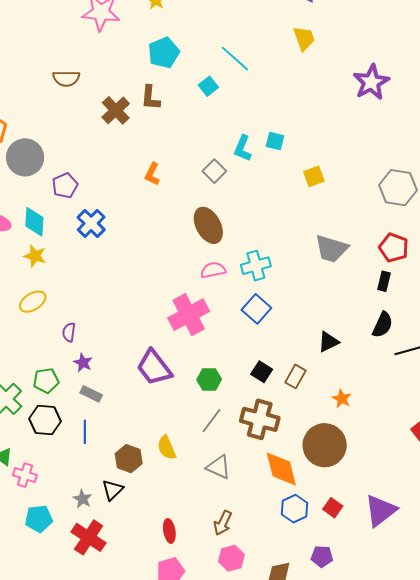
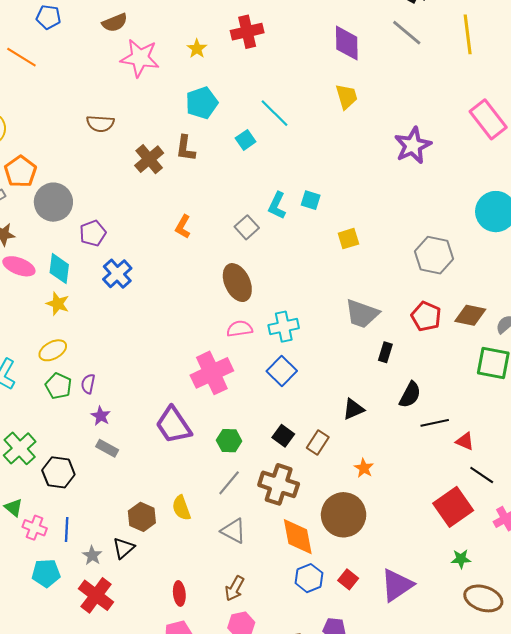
black rectangle: (384, 281) -> (385, 352), moved
green pentagon: (46, 381) -> (58, 386), moved, turned 30
blue line: (85, 432) -> (67, 529), moved

